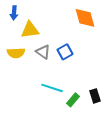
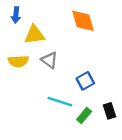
orange diamond: (85, 18) -> (83, 21), moved
blue square: (65, 52) -> (85, 81), moved

